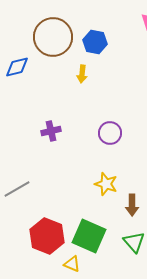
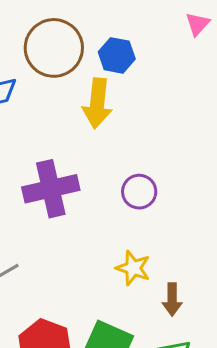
yellow arrow: (82, 74) -> (97, 103), size x1.8
purple cross: (51, 131) -> (51, 189), size x1.8

